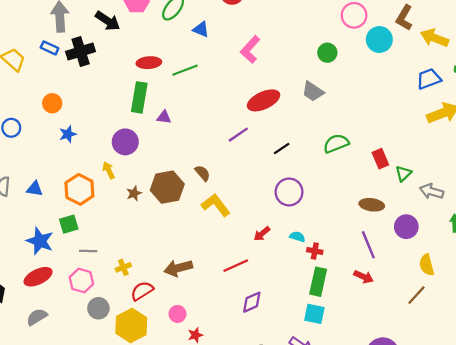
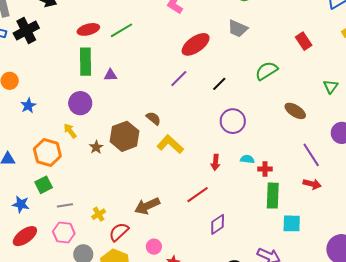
red rectangle: (380, 159) -> (304, 41), moved
brown ellipse: (372, 205) -> (295, 111), moved, turned 35
red arrow: (262, 234) -> (215, 162), turned -35
blue star: (40, 241) -> (21, 204), size x0.7
cyan square: (314, 314) -> (292, 223), moved

